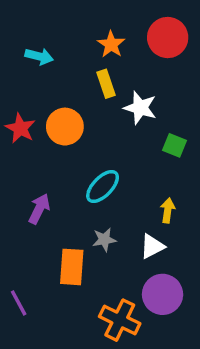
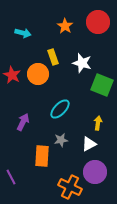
yellow rectangle: (106, 84) -> (53, 57), moved
green square: (174, 145) -> (102, 85), size x1.6

